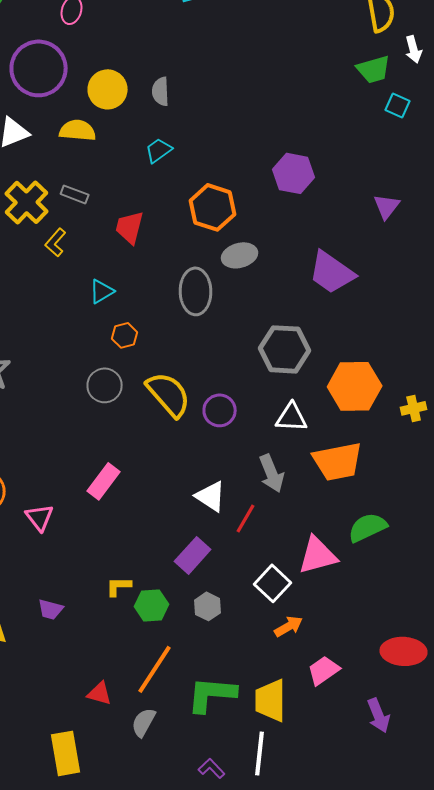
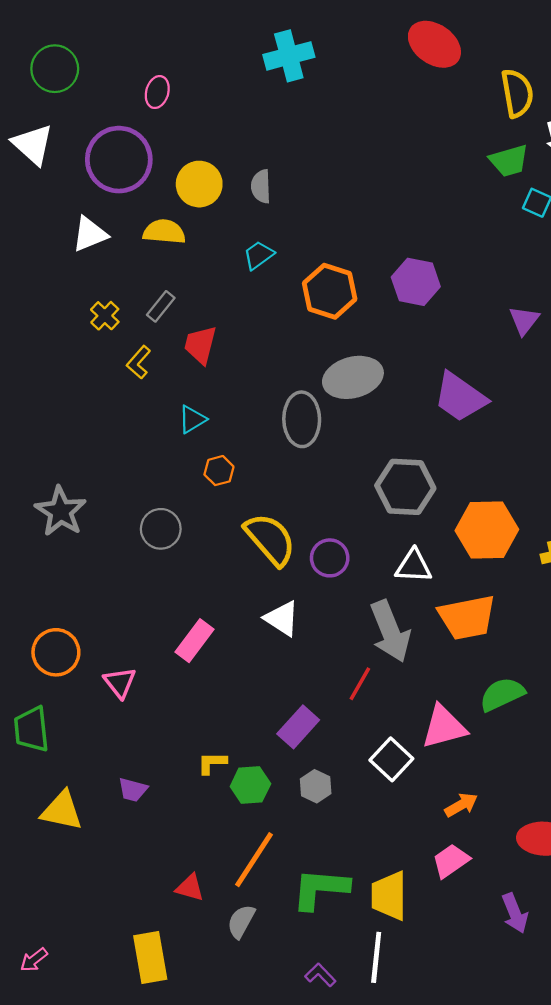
gray rectangle: (75, 194) -> (161, 306), turned -72
yellow cross: (27, 202) -> (105, 316), size x0.6
orange hexagon: (213, 207) -> (330, 291), moved
red trapezoid: (130, 227) -> (200, 345), moved
gray ellipse: (240, 255) -> (353, 377), size x1.4
gray circle: (105, 385) -> (161, 529), moved
gray arrow: (272, 473) -> (390, 631), size x1.4
white triangle: (211, 496) -> (282, 619), moved
orange arrow: (289, 626) -> (461, 805), moved

